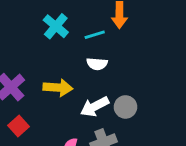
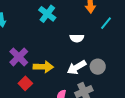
cyan line: (95, 35) -> (106, 23), moved, turned -32
yellow arrow: (58, 88) -> (43, 67), moved

